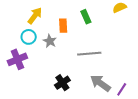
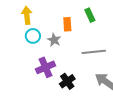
yellow arrow: (35, 16) -> (27, 15), moved, turned -42
purple cross: (17, 59) -> (46, 67), moved

